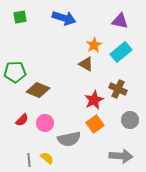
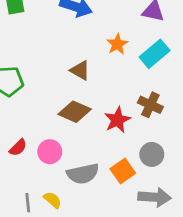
brown triangle: (86, 64) -> (80, 70), moved
brown diamond: (38, 90) -> (75, 112), moved
gray circle: (130, 120) -> (152, 154), moved
orange square: (95, 124) -> (123, 171), moved

